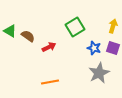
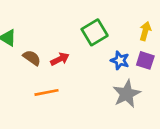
brown semicircle: (28, 36) -> (32, 58), moved
orange line: (50, 82) -> (47, 92), moved

